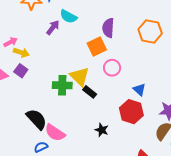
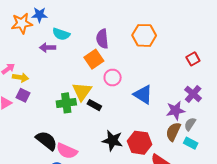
purple arrow: (53, 28) -> (48, 48), turned -119
yellow triangle: (80, 77) -> (82, 91), turned 30
blue triangle: (139, 90) -> (143, 95), size x1.5
red hexagon: (131, 112) -> (140, 143), moved
black star: (102, 130) -> (112, 141), size x1.5

